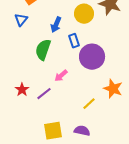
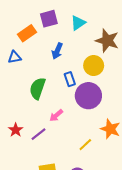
yellow circle: (84, 14) -> (94, 66), moved
blue triangle: (21, 20) -> (15, 57), turned 40
blue arrow: (56, 25) -> (57, 51), moved

